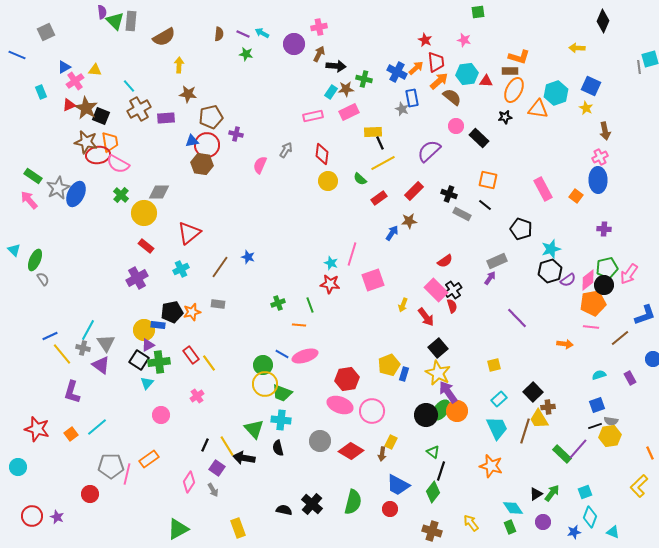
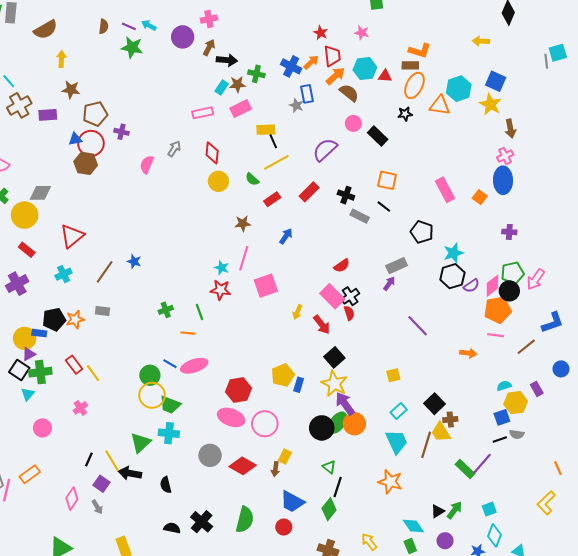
green star: (246, 54) -> (132, 47), size x1.5
yellow star: (586, 108) -> (490, 104), size x1.5
brown star: (409, 221) -> (243, 223), moved
green triangle: (254, 429) -> (140, 443), turned 30
yellow hexagon: (610, 436) -> (516, 403), moved
black semicircle: (278, 448) -> (166, 485), moved

